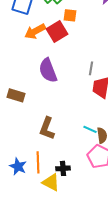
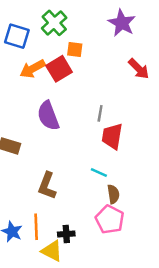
cyan line: (90, 129) -> (99, 172), moved

